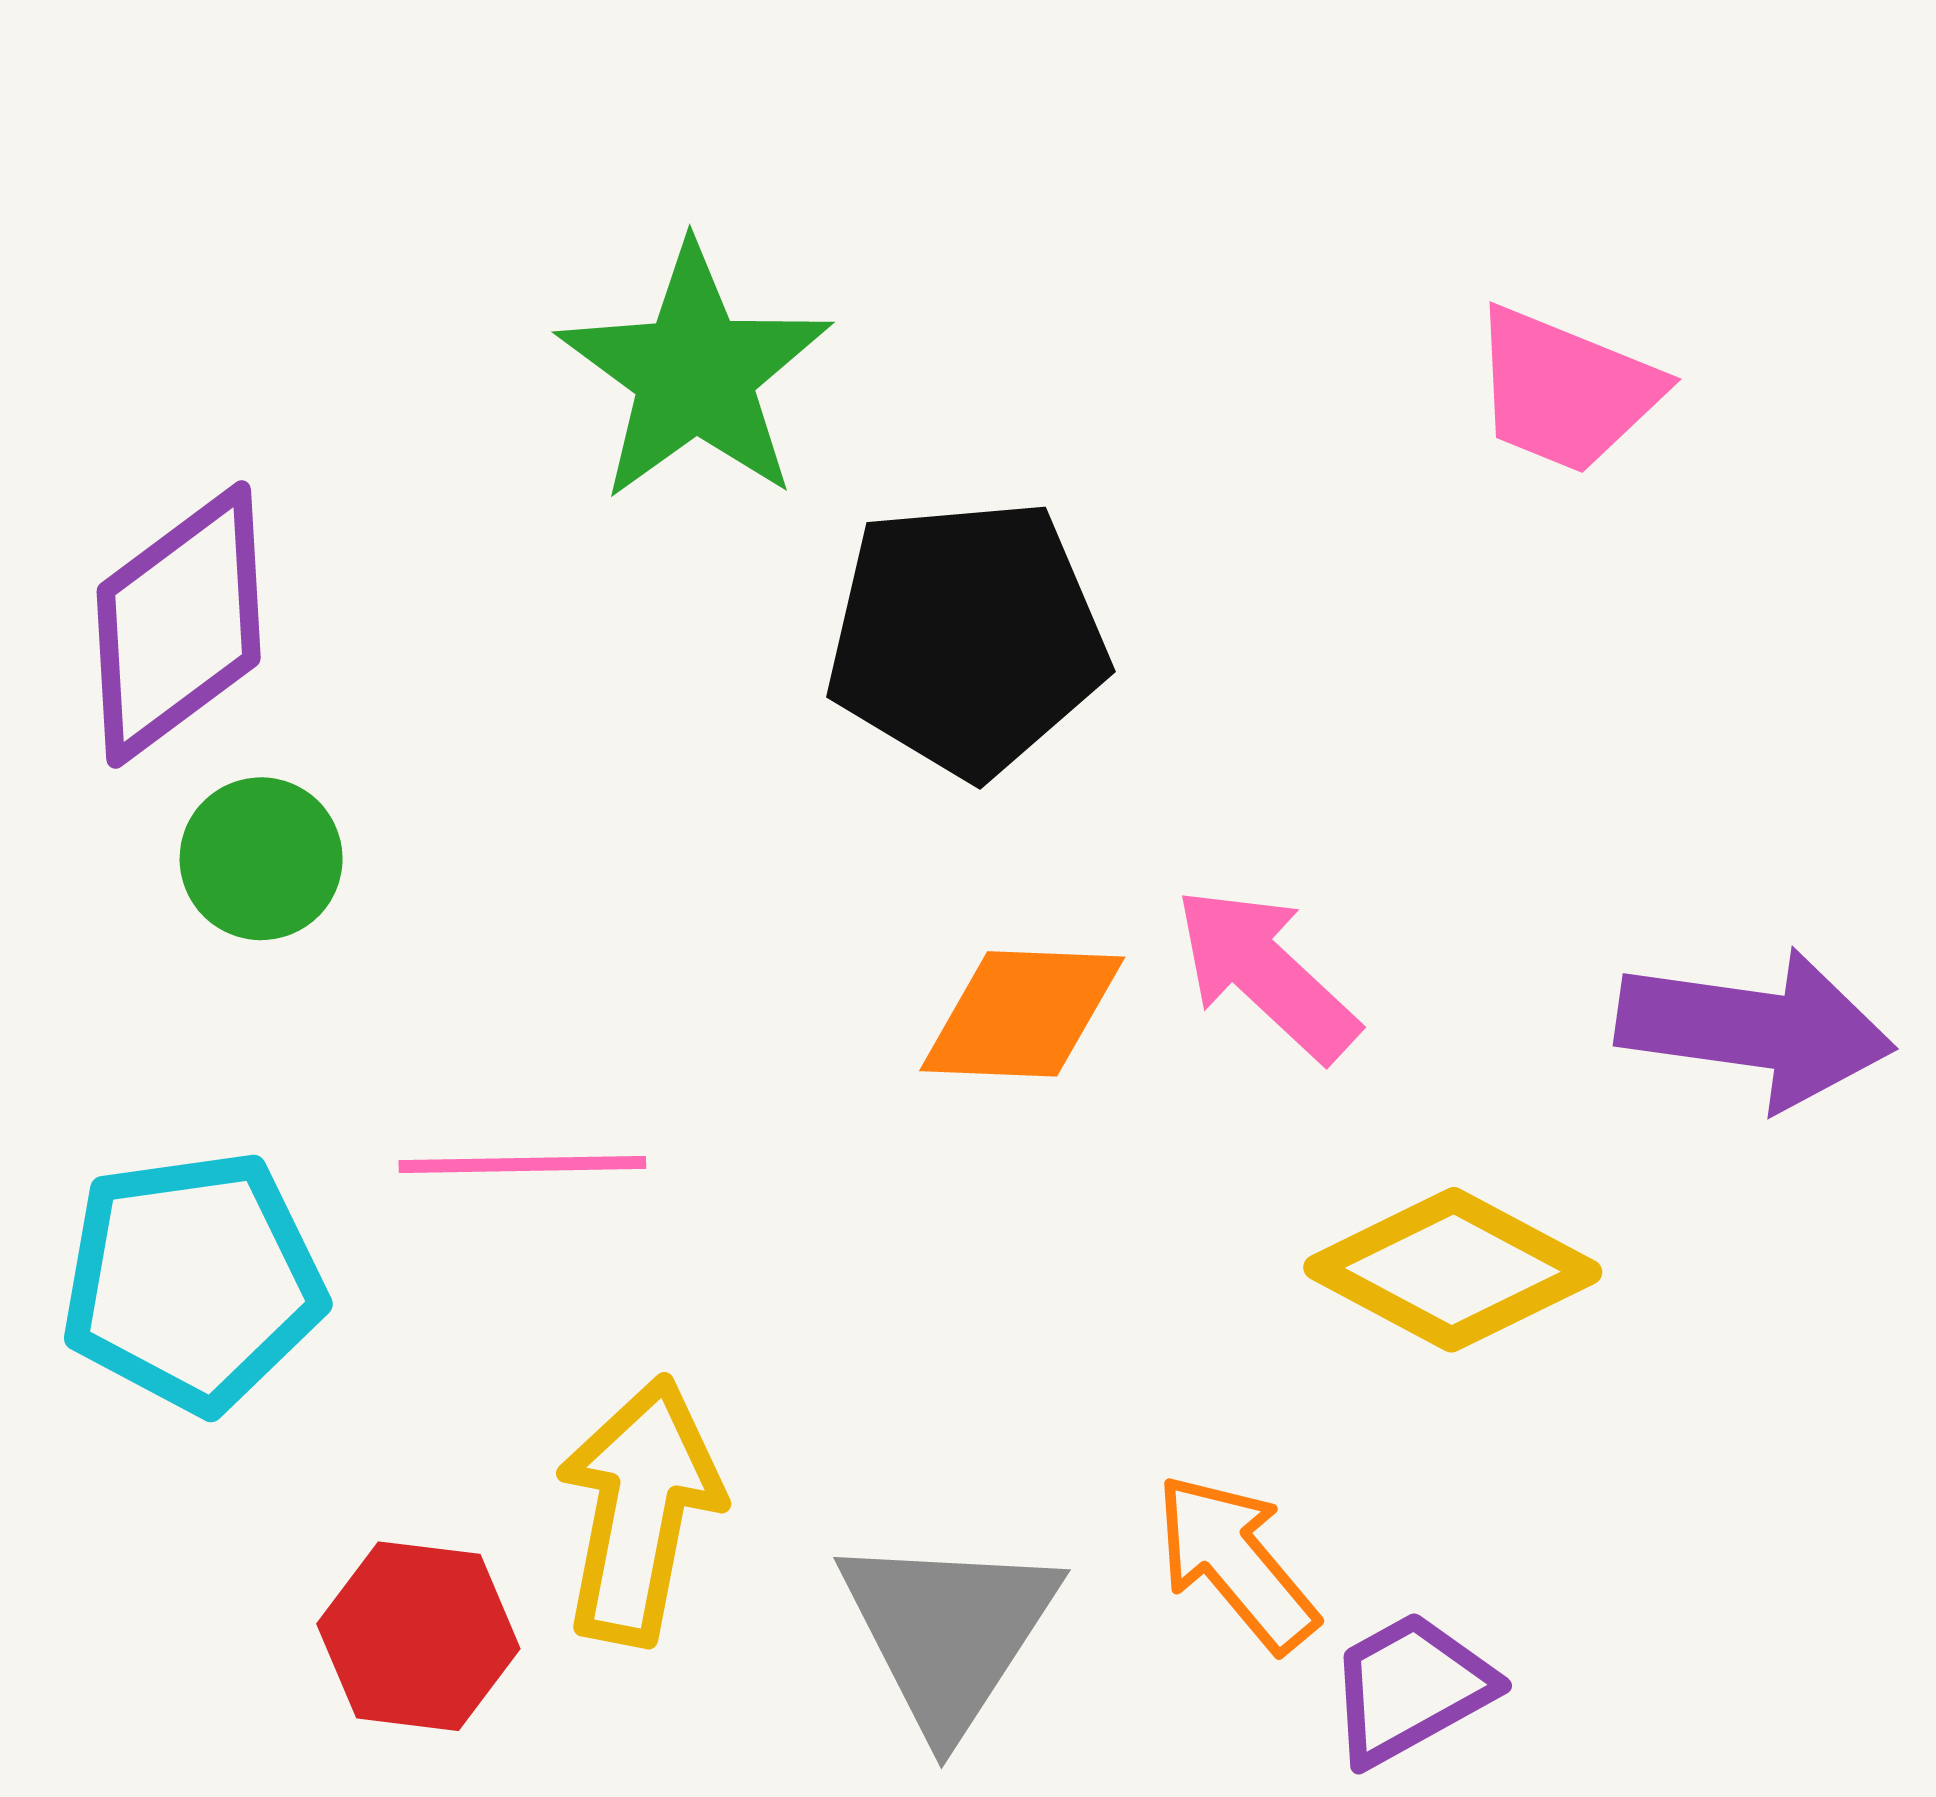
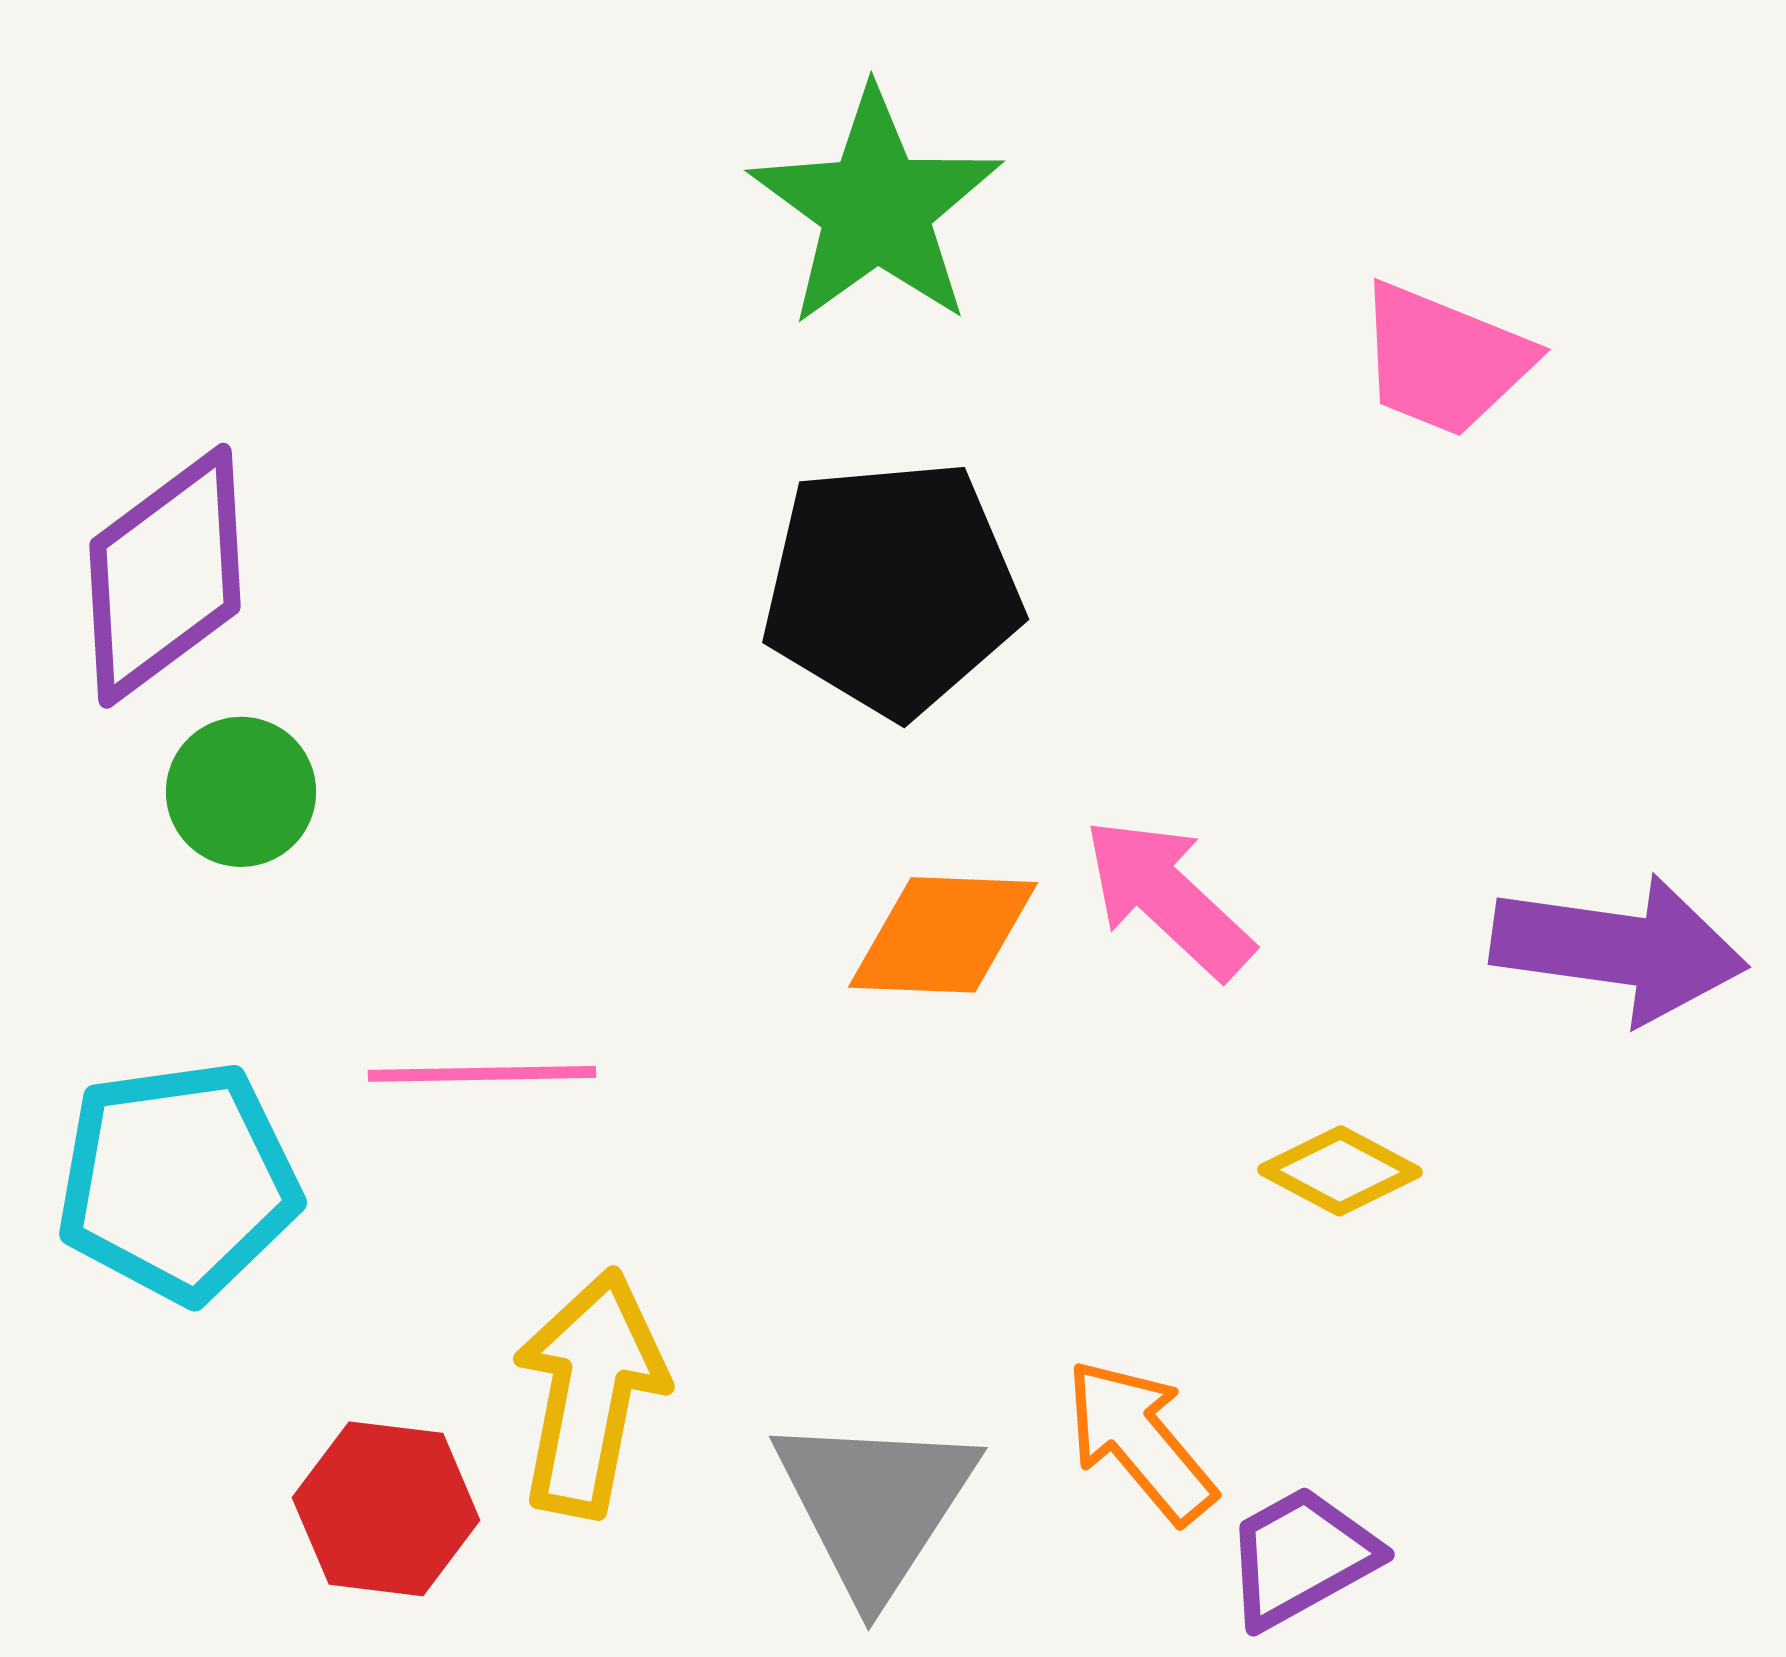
green star: (695, 373) -> (876, 208), moved
yellow diamond: (1453, 1270) -> (1340, 1171), size x0.6

